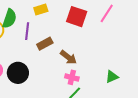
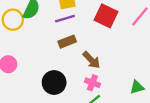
purple line: (27, 31) -> (65, 19), moved, turned 60
black circle: (18, 73) -> (54, 83), moved

